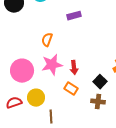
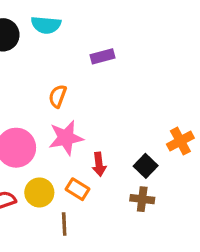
red arrow: (74, 68) -> (99, 164), moved
orange rectangle: (71, 89) -> (77, 189), moved

